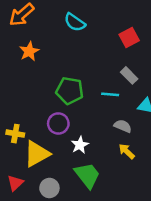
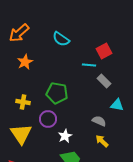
cyan line: (110, 94) -> (89, 65), moved
yellow cross: (15, 134) -> (23, 102), moved
yellow triangle: (37, 154) -> (21, 134), moved, turned -35

